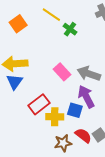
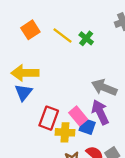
yellow line: (51, 15) -> (63, 35), moved
pink rectangle: (62, 72) -> (78, 116), moved
red rectangle: (39, 104) -> (49, 118), turned -35

